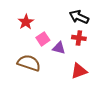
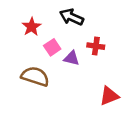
black arrow: (79, 17) -> (72, 17), moved
red triangle: (79, 71) -> (109, 96), moved

